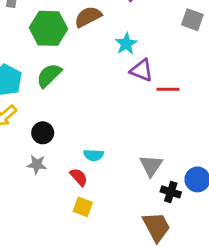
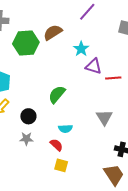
green semicircle: (49, 75) -> (57, 94), moved
gray triangle: (151, 166) -> (104, 117), moved

